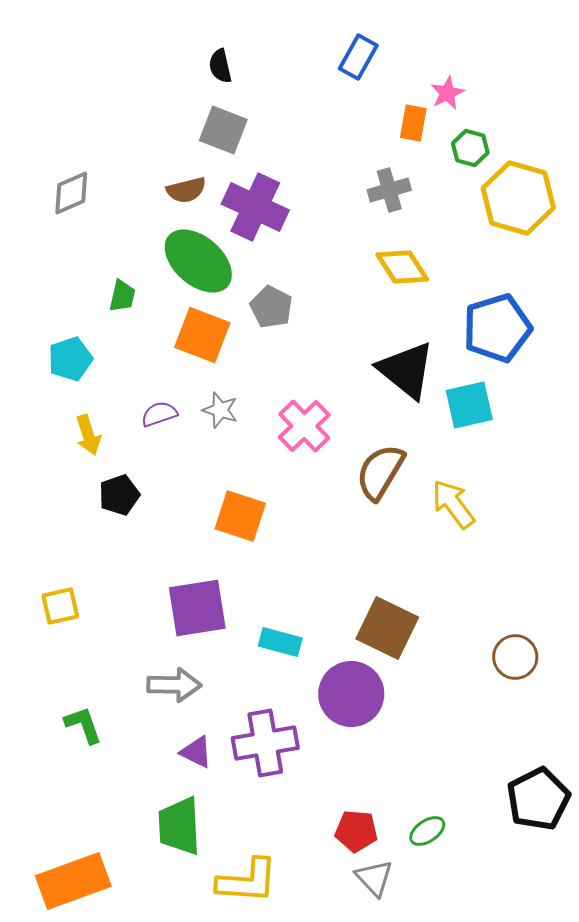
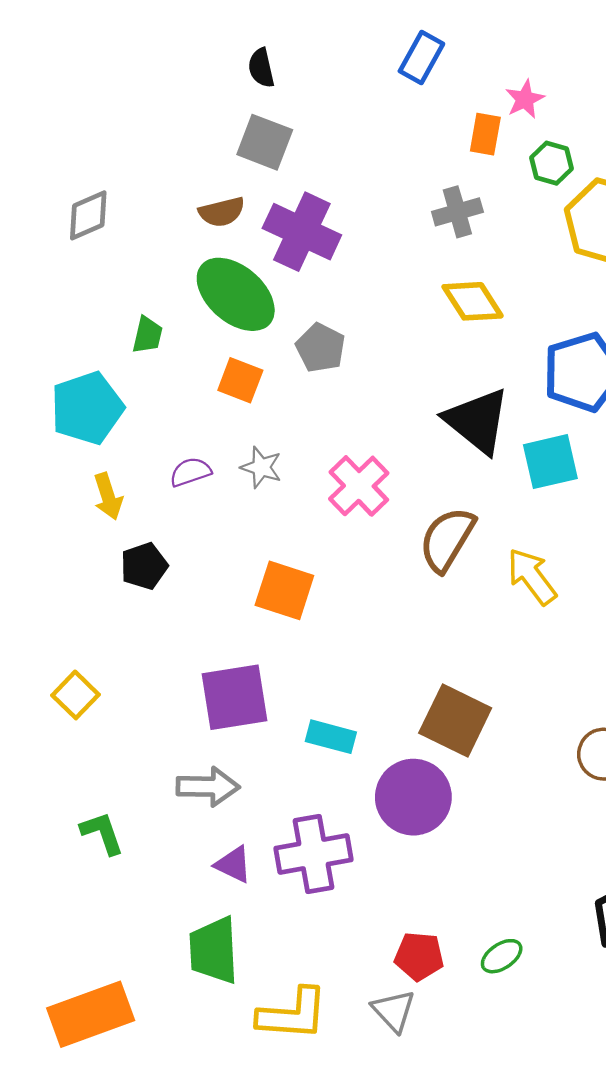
orange square: (202, 335) -> (240, 380), size x0.7
cyan pentagon: (70, 359) -> (87, 408), size x1.4
yellow square: (60, 606) -> (75, 695), turned -33
gray triangle: (374, 878) -> (394, 1011), moved

